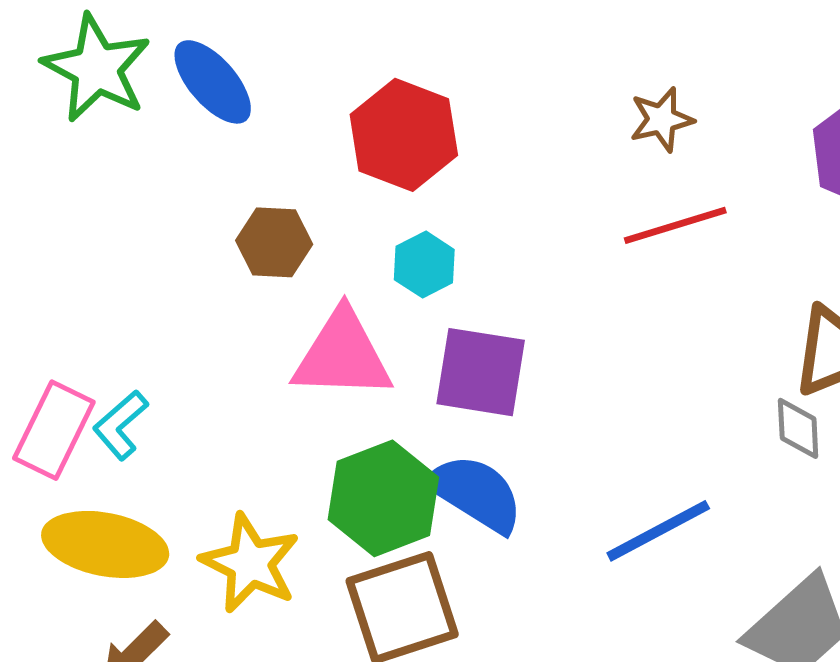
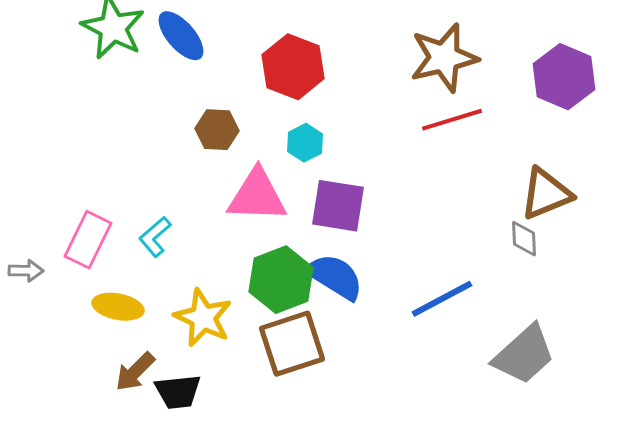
brown star: (662, 119) -> (444, 58), size x1.8
cyan L-shape: (121, 425) -> (155, 237), moved
yellow ellipse: (105, 544) -> (118, 307), size x0.7

